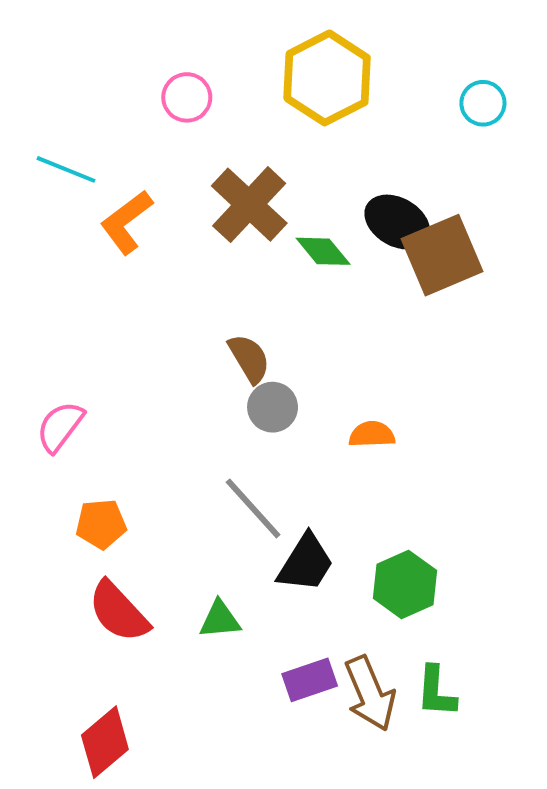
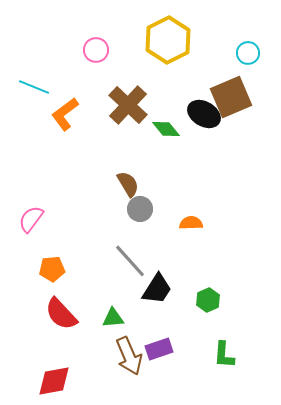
brown square: (442, 255) -> (231, 97), moved
green hexagon: (405, 584) -> (208, 300), size x0.7
brown arrow: (370, 694) -> (129, 356), moved
red diamond: (105, 742) -> (54, 381), turned 30

